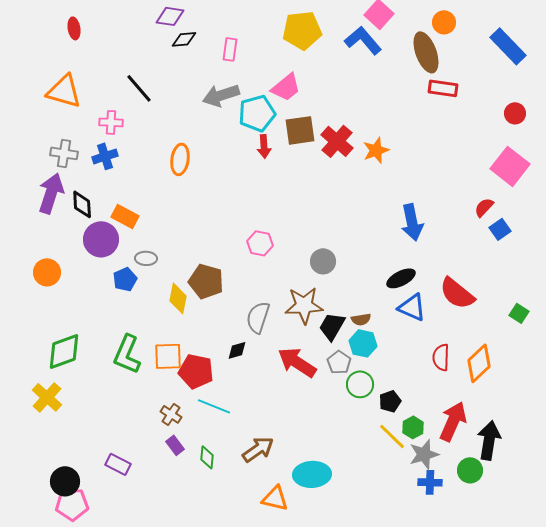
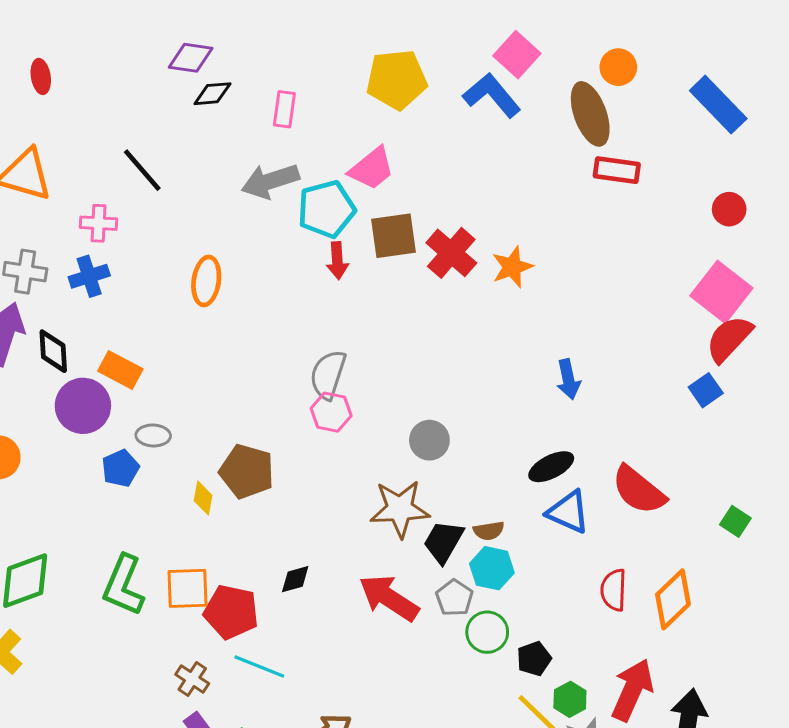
red semicircle: (484, 207) -> (729, 339), moved, size x1.6
blue arrow: (412, 222) -> (568, 379), size x0.7
yellow diamond: (178, 298) -> (203, 498), size x0.7
gray semicircle: (258, 317) -> (328, 375), moved

